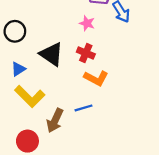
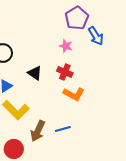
black triangle: (51, 54) -> (35, 73), size x0.7
blue line: (83, 108) -> (63, 129), moved

